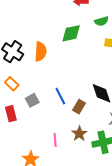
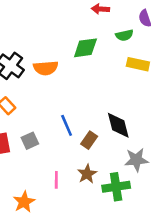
orange semicircle: (41, 52) -> (46, 68), turned 78
gray square: (32, 100) -> (30, 141), moved

